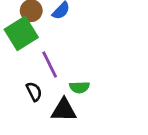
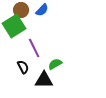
green semicircle: (79, 87) -> (55, 64), turned 152

